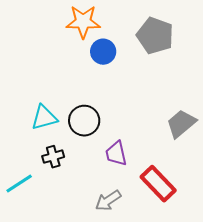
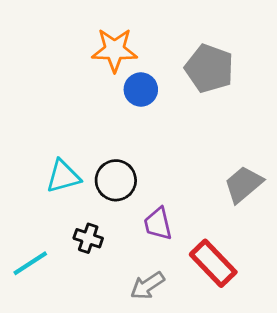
black cross: (53, 157) -> (88, 238), moved, turned 35

